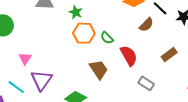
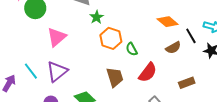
green star: (76, 12) -> (97, 17), moved
red semicircle: (129, 56) -> (148, 72), turned 50
pink triangle: (25, 58) -> (57, 37), moved, size x1.5

